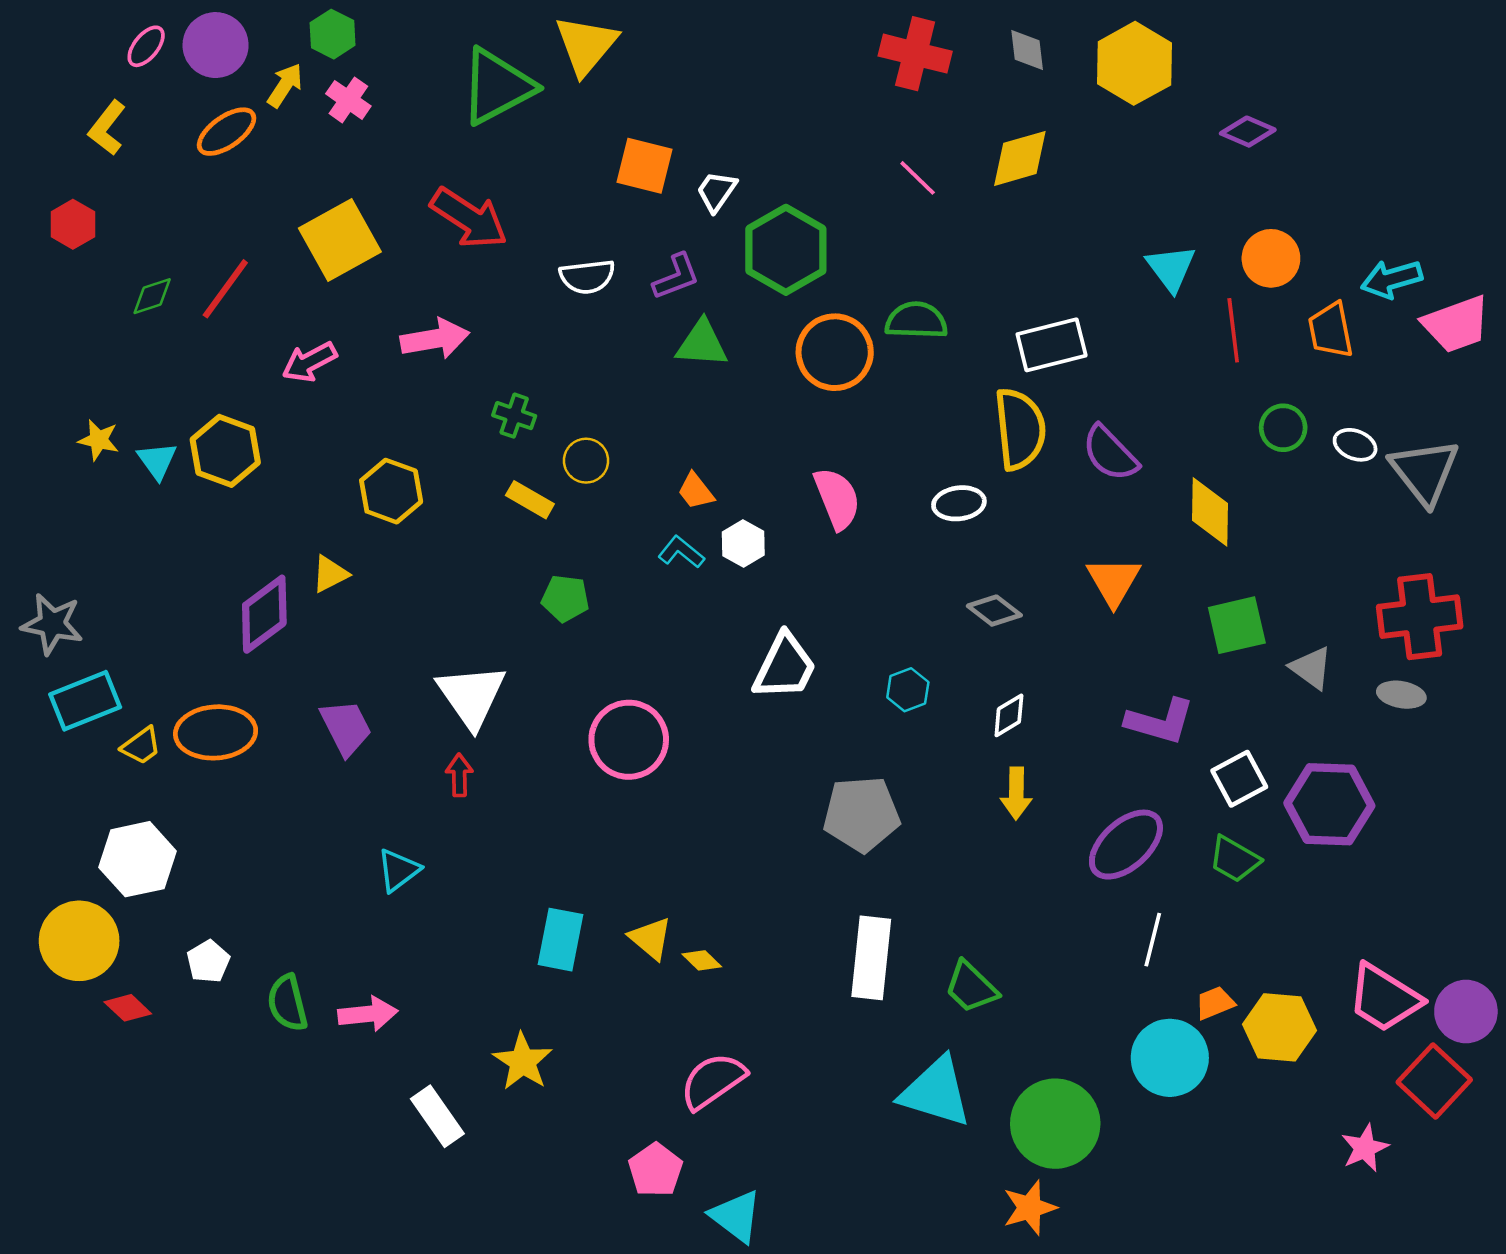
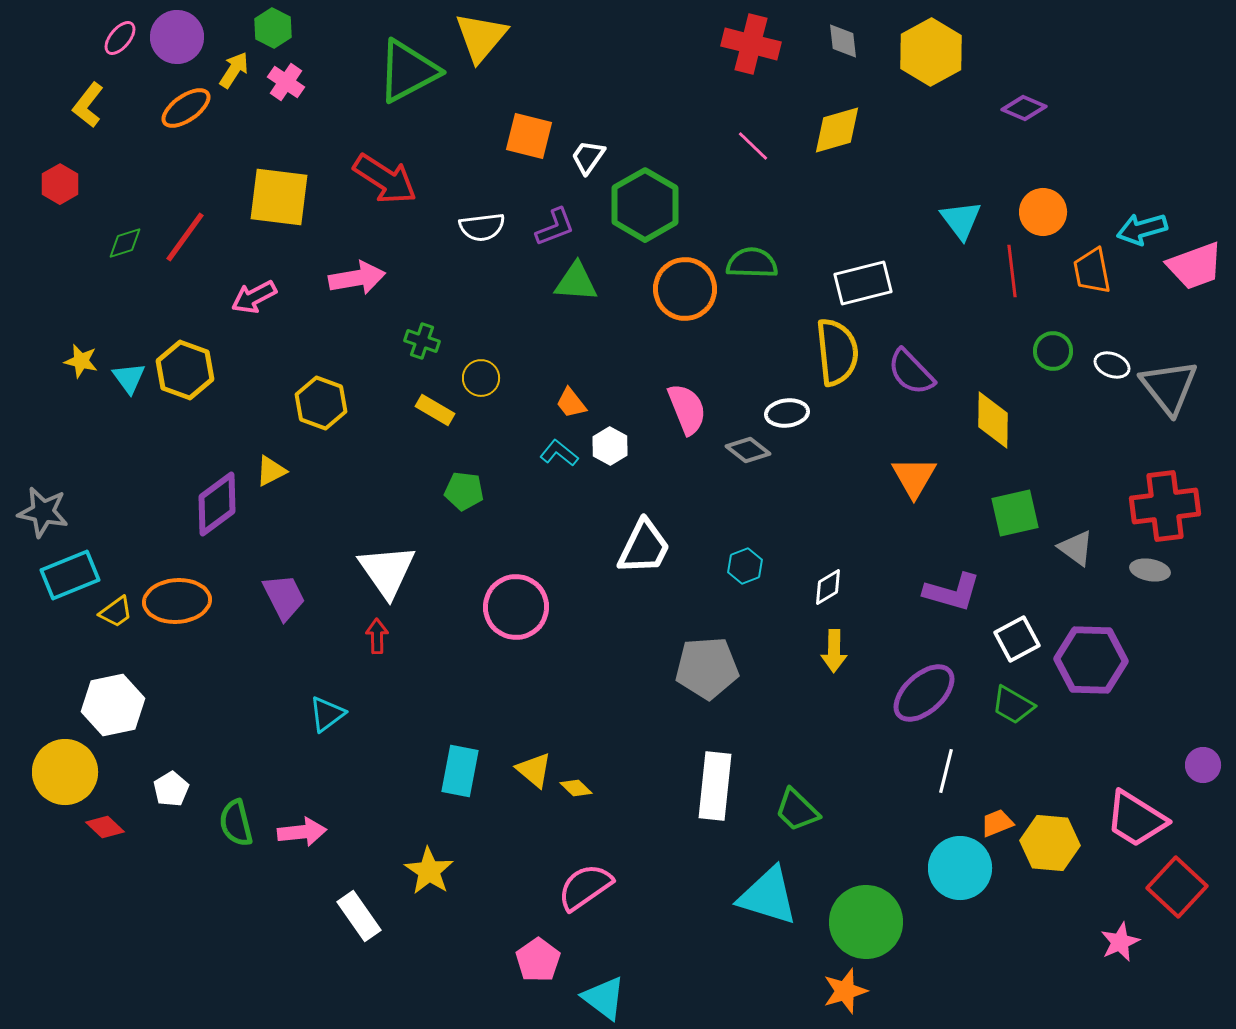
yellow square: (340, 240) -> (279, 197), turned 36
gray diamond: (994, 611) -> (748, 450), moved
purple circle: (1466, 1011) -> (1203, 765), moved, size x0.7

